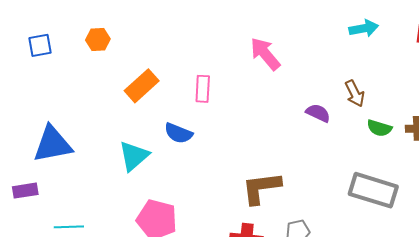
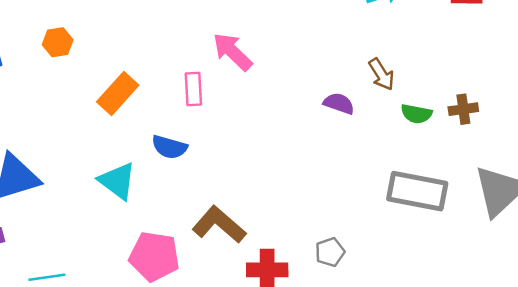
pink arrow: (265, 54) -> (232, 52), moved
cyan triangle: (134, 156) -> (117, 181), turned -36
brown L-shape: (261, 188) -> (219, 225), moved, turned 54

